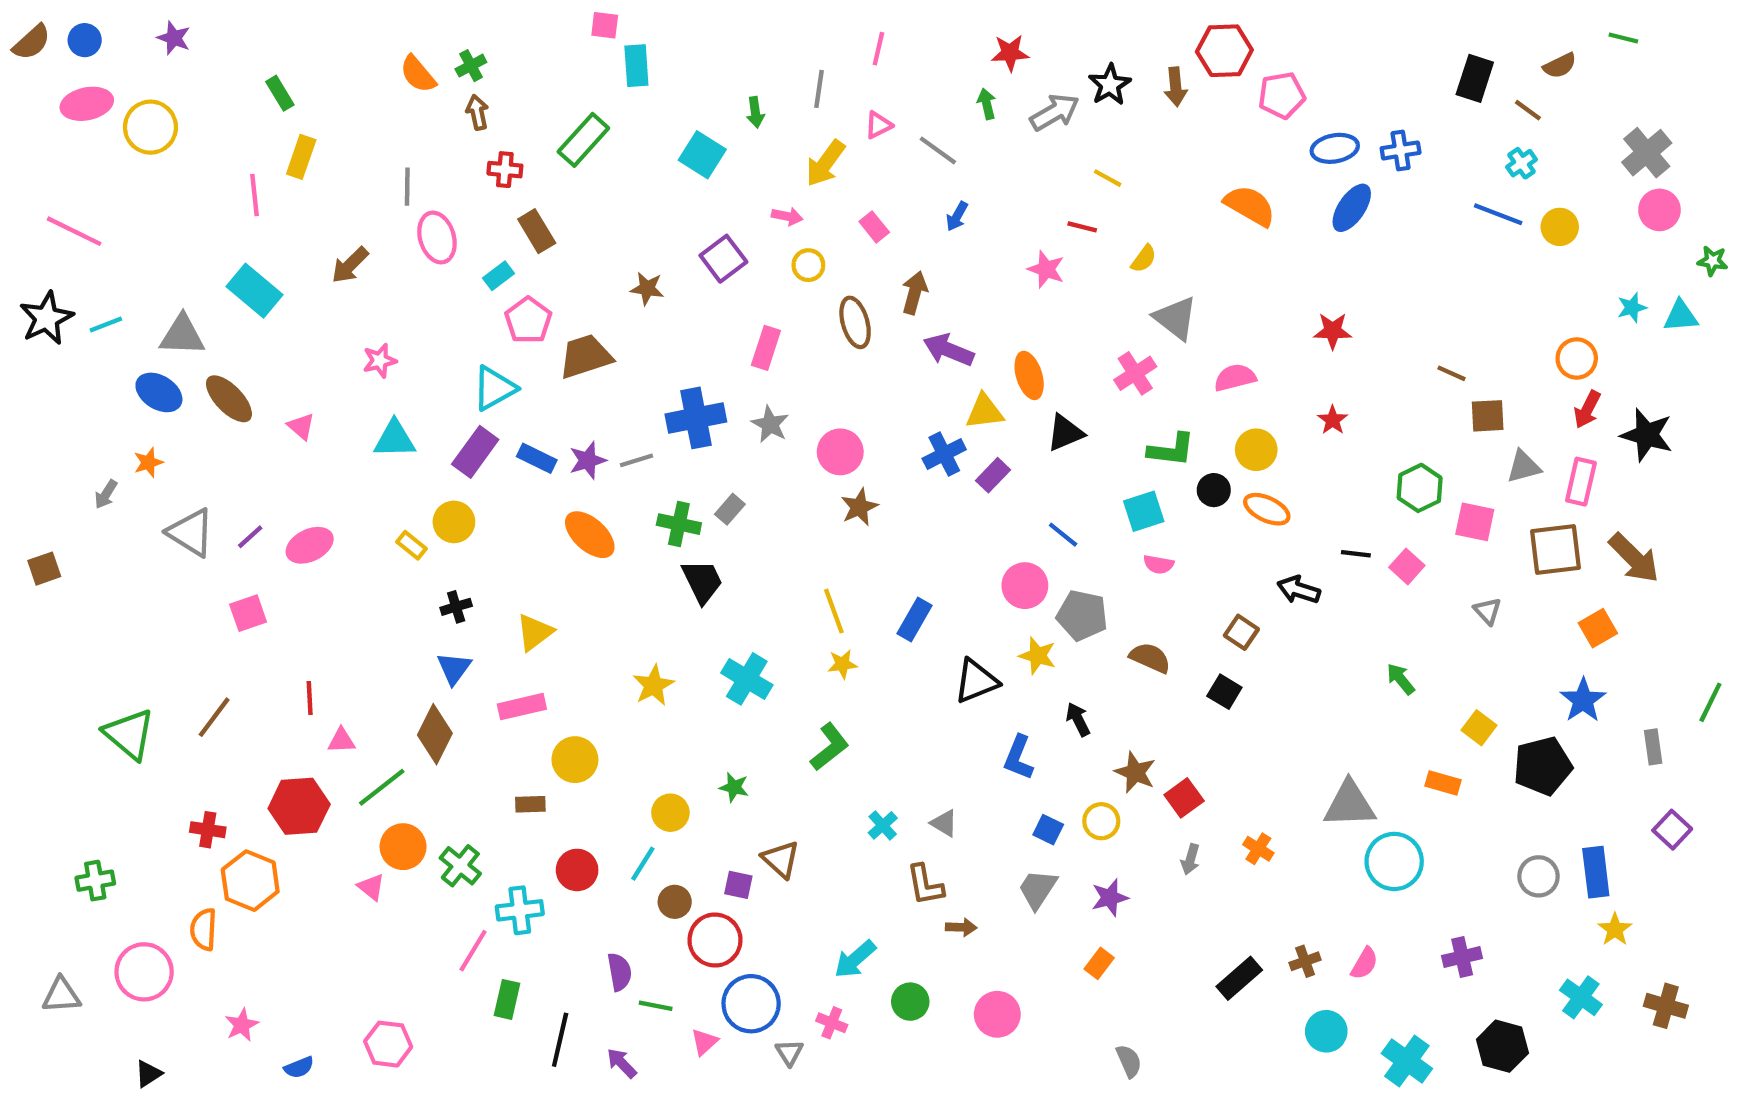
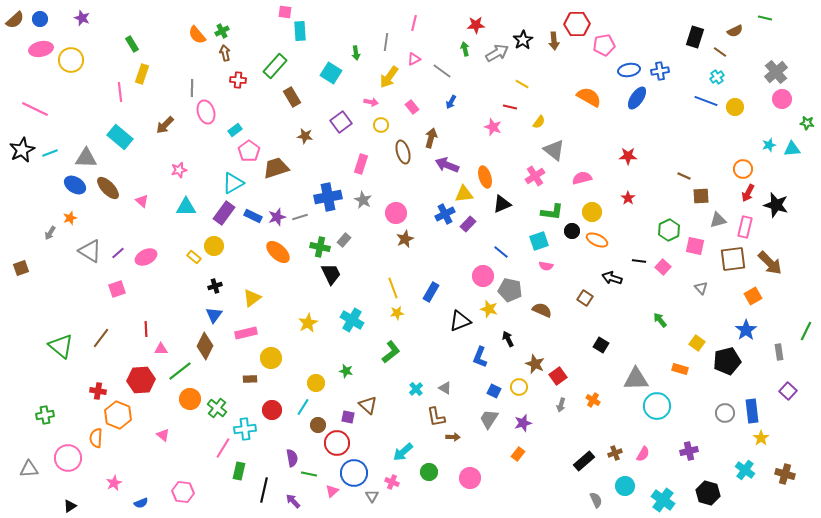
brown rectangle: (537, 231) -> (292, 97), moved
black square: (1224, 692) -> (601, 345), moved
pink triangle: (371, 887) -> (163, 435), moved
gray semicircle: (1129, 1061) -> (596, 500), moved

